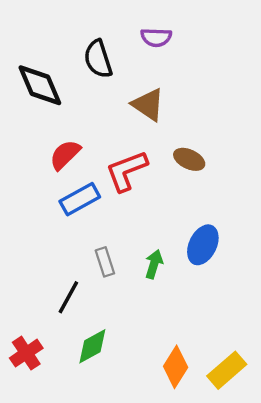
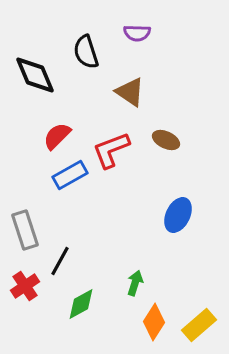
gray rectangle: (105, 262) -> (25, 230), moved, size x1.5
green arrow: (154, 264) -> (135, 283), moved
red cross: (26, 353) -> (25, 286), moved

